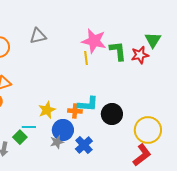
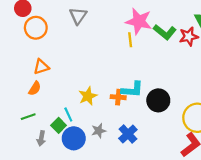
gray triangle: (38, 36) -> (78, 16), turned -42
green L-shape: (118, 51) -> (165, 32), turned 135
cyan line: (29, 127) -> (68, 114), turned 64
blue circle: (63, 130) -> (74, 138), moved

